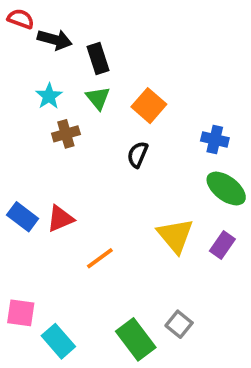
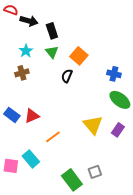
brown cross: (66, 134) -> (22, 73), moved
black semicircle: (138, 155) -> (67, 76), moved
gray square: (179, 324) -> (95, 172), turned 32
cyan rectangle: (58, 341) -> (31, 159), moved

